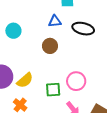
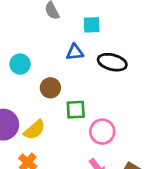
brown circle: (50, 46) -> (50, 88), moved
green square: (53, 90) -> (76, 110), moved

